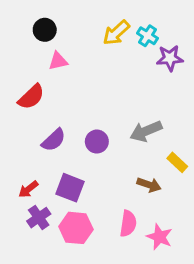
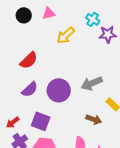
yellow arrow: (116, 33) -> (66, 35), moved
pink triangle: (58, 61) -> (49, 13), moved
red semicircle: (31, 97) -> (29, 60), moved
purple circle: (97, 142) -> (59, 90), size x1.5

